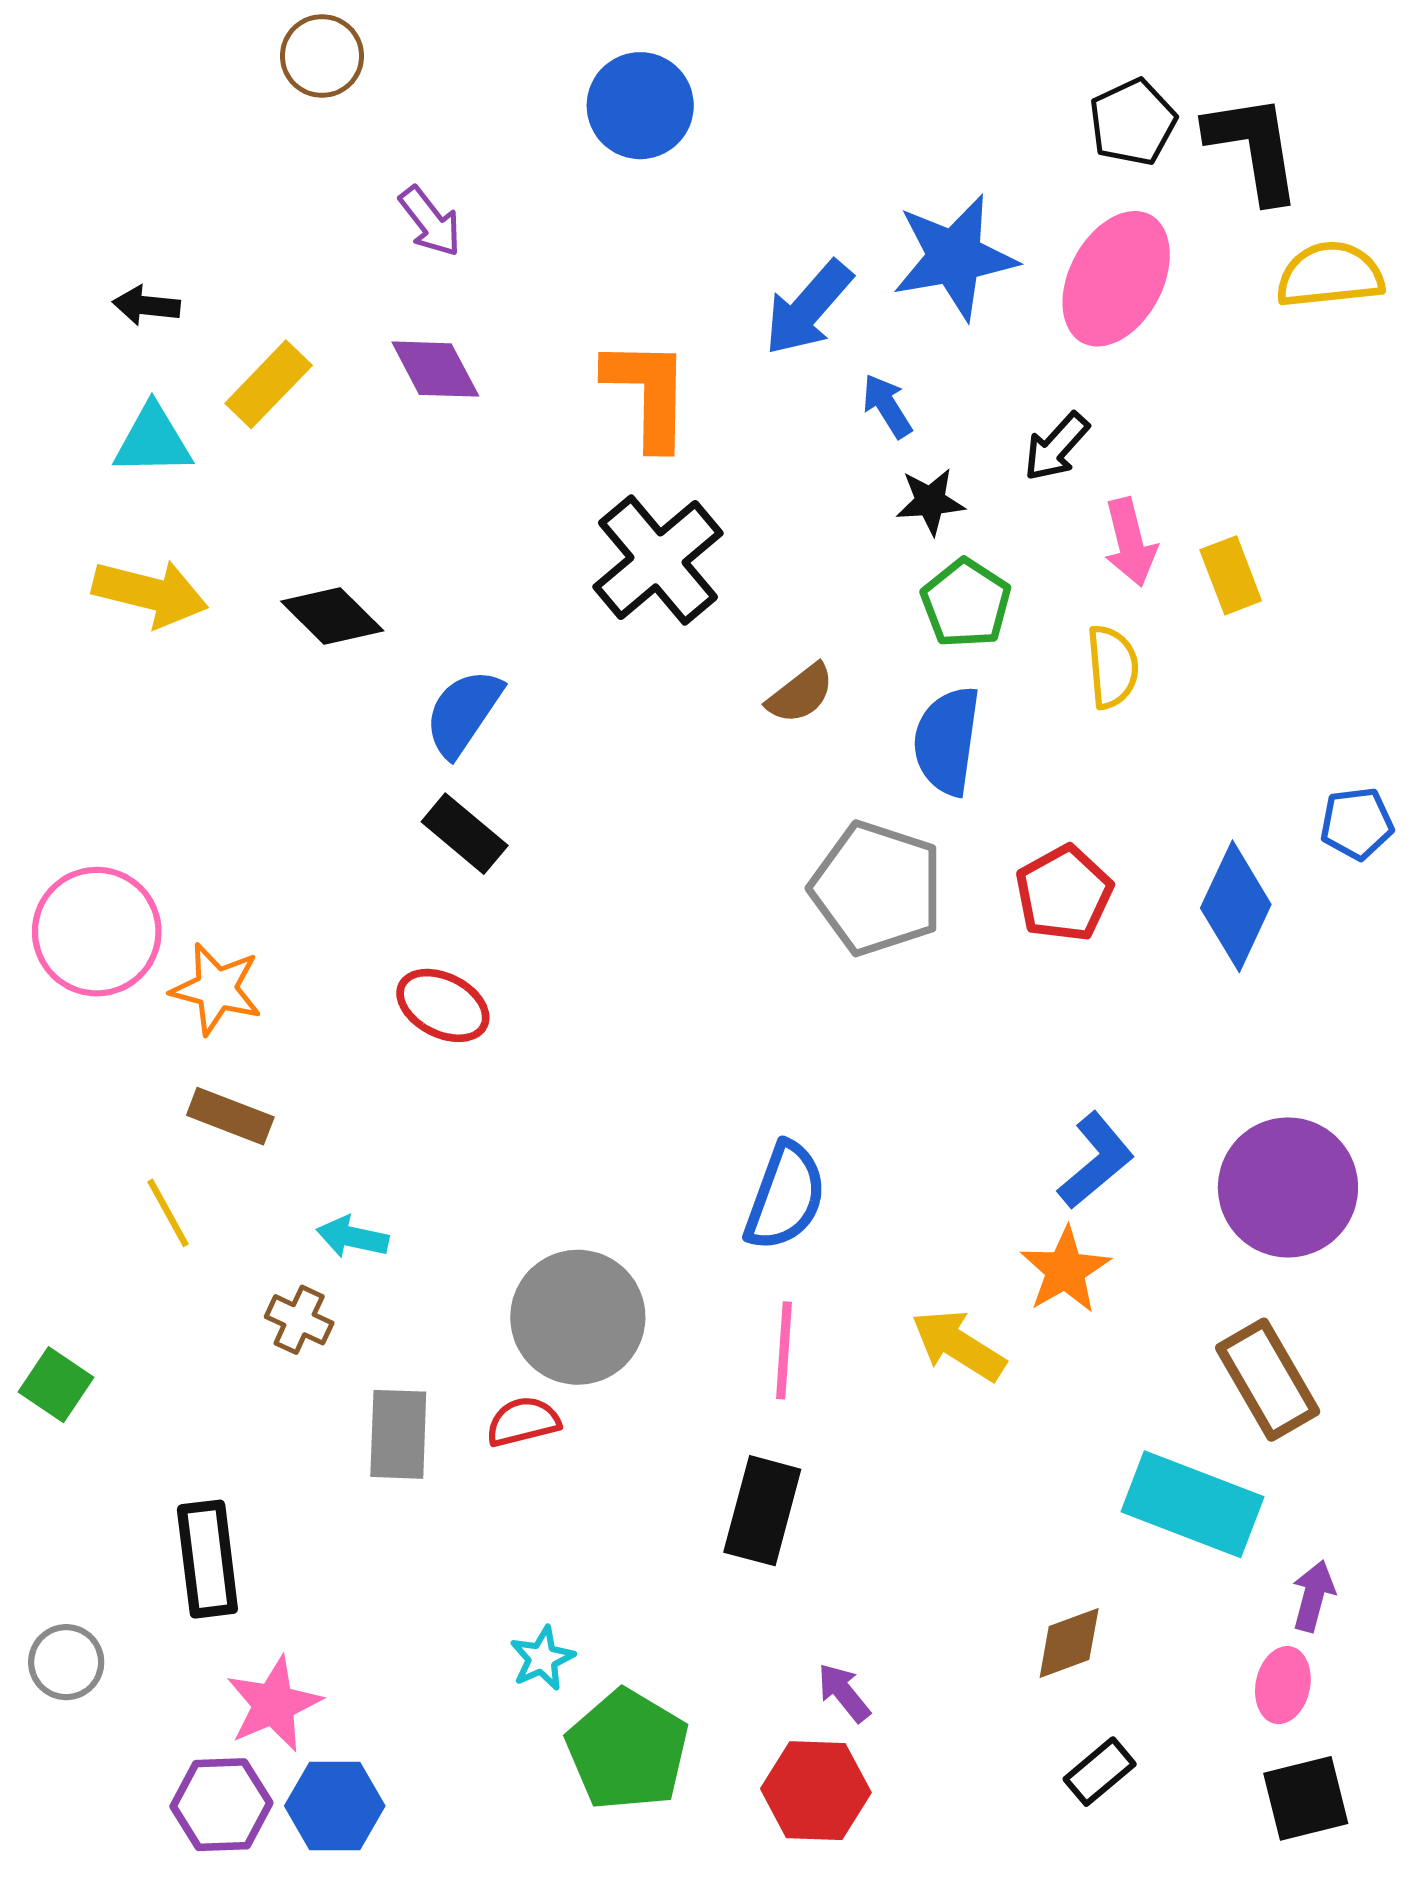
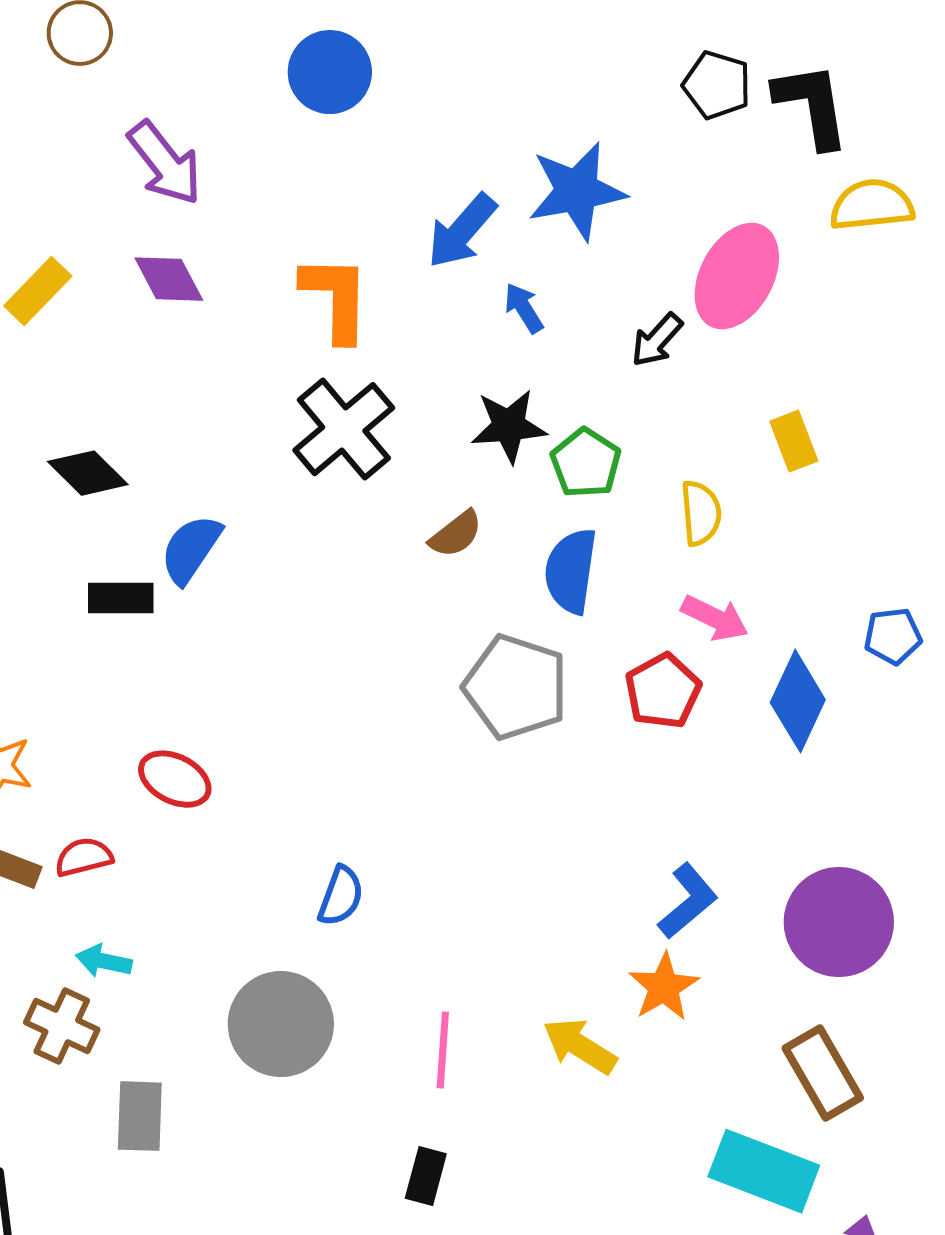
black pentagon: (1133, 122) -> (717, 85), turned -30
purple arrow: (430, 221) -> (165, 163), size x1.5
pink ellipse: (1116, 279) -> (737, 276), moved
black star: (930, 501) -> (509, 426), moved, size x1.4
pink arrow: (1130, 542) -> (715, 618), moved, turned -50
black rectangle: (465, 834) -> (121, 598), moved, turned -40
blue semicircle: (785, 1196) -> (341, 896), moved, size x0.7
brown cross: (299, 1320) -> (62, 1026), size x1.4
red semicircle: (523, 1422) -> (84, 857), moved
black rectangle: (762, 1511) -> (426, 1176), size x0.7

